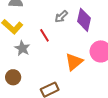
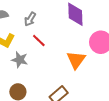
gray arrow: (61, 17) -> (30, 19), moved

